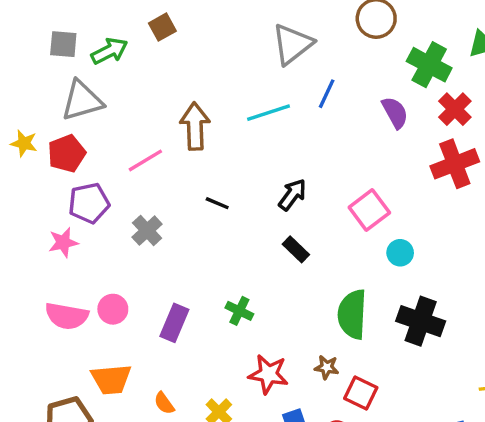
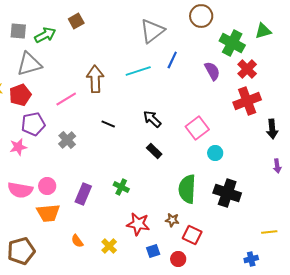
black arrow: (292, 195) -> (152, 119), turned -84
orange trapezoid: (111, 379) -> (48, 213), moved

